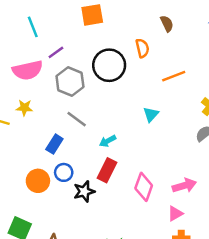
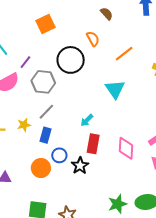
yellow star: (24, 108) -> (24, 125), moved
cyan triangle: (151, 114) -> (115, 89), size x1.5
gray line: (77, 119) -> (46, 112), moved, turned -66

